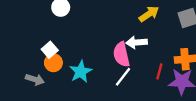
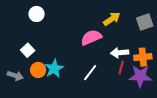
white arrow: (137, 42) -> (120, 53), moved
pink semicircle: (121, 54) -> (91, 37), moved, turned 80
orange circle: (53, 63) -> (38, 70), moved

